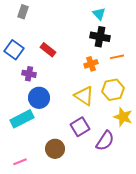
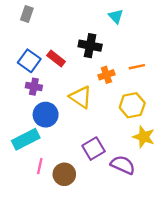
black cross: (100, 37) -> (90, 46), moved
blue square: (14, 50) -> (29, 61), moved
yellow triangle: (84, 96) -> (81, 97), moved
purple semicircle: (105, 141) -> (123, 165), turned -100
pink line: (20, 162) -> (40, 166), moved, turned -56

